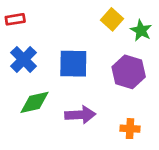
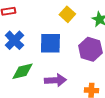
yellow square: (112, 19) -> (67, 14), moved

